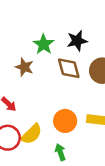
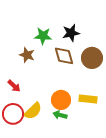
green star: (44, 44) -> (43, 36), turned -30
green arrow: (60, 152) -> (60, 115), moved, turned -56

